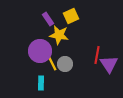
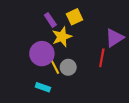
yellow star: (59, 35) -> (62, 37), turned -30
purple triangle: (109, 64) -> (114, 38), moved, turned 30
cyan rectangle: (41, 83) -> (43, 87), turned -72

